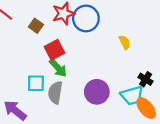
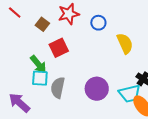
blue circle: (86, 18) -> (98, 23), moved, size x0.6
yellow semicircle: (125, 42) -> (125, 43), size x1.5
green arrow: (58, 68) -> (38, 64), moved

